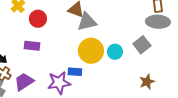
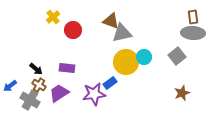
purple rectangle: (32, 46) -> (67, 68), moved
cyan circle: (115, 52) -> (144, 57), moved
blue rectangle: (75, 72) -> (110, 83), turned -40

